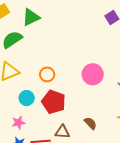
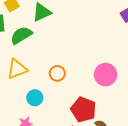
red pentagon: (54, 102) -> (83, 110), moved

